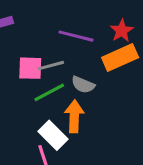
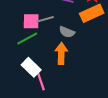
green line: (49, 92) -> (27, 39), moved
white rectangle: (53, 135) -> (31, 67), moved

